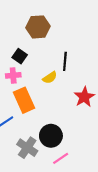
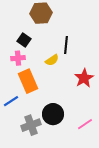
gray cross: (27, 148) -> (31, 125), turned 36
pink line: (61, 158) -> (85, 124), moved

